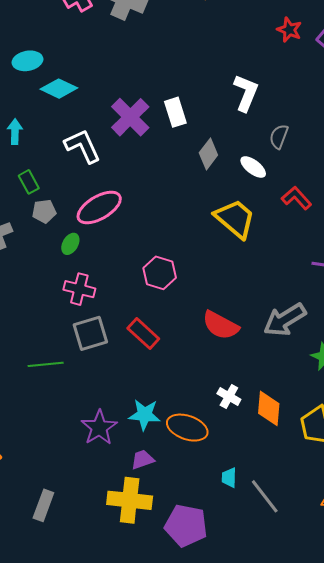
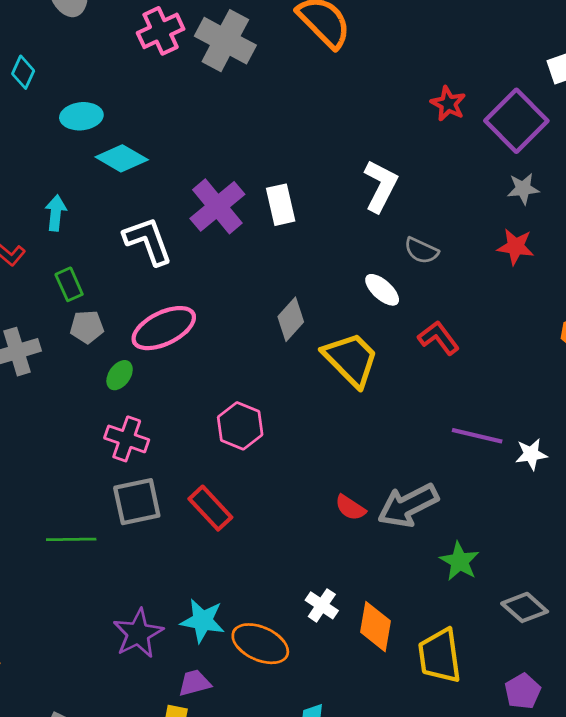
gray semicircle: (279, 137) -> (421, 251), turned -90
gray diamond: (208, 154) -> (291, 319), moved
red semicircle: (221, 325) -> (350, 508), moved, size x0.6

